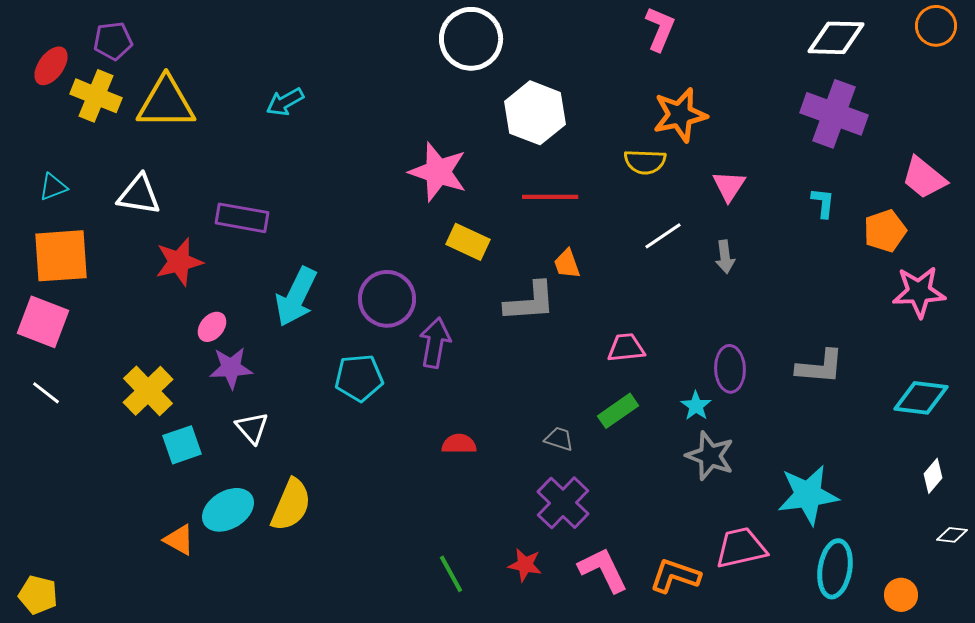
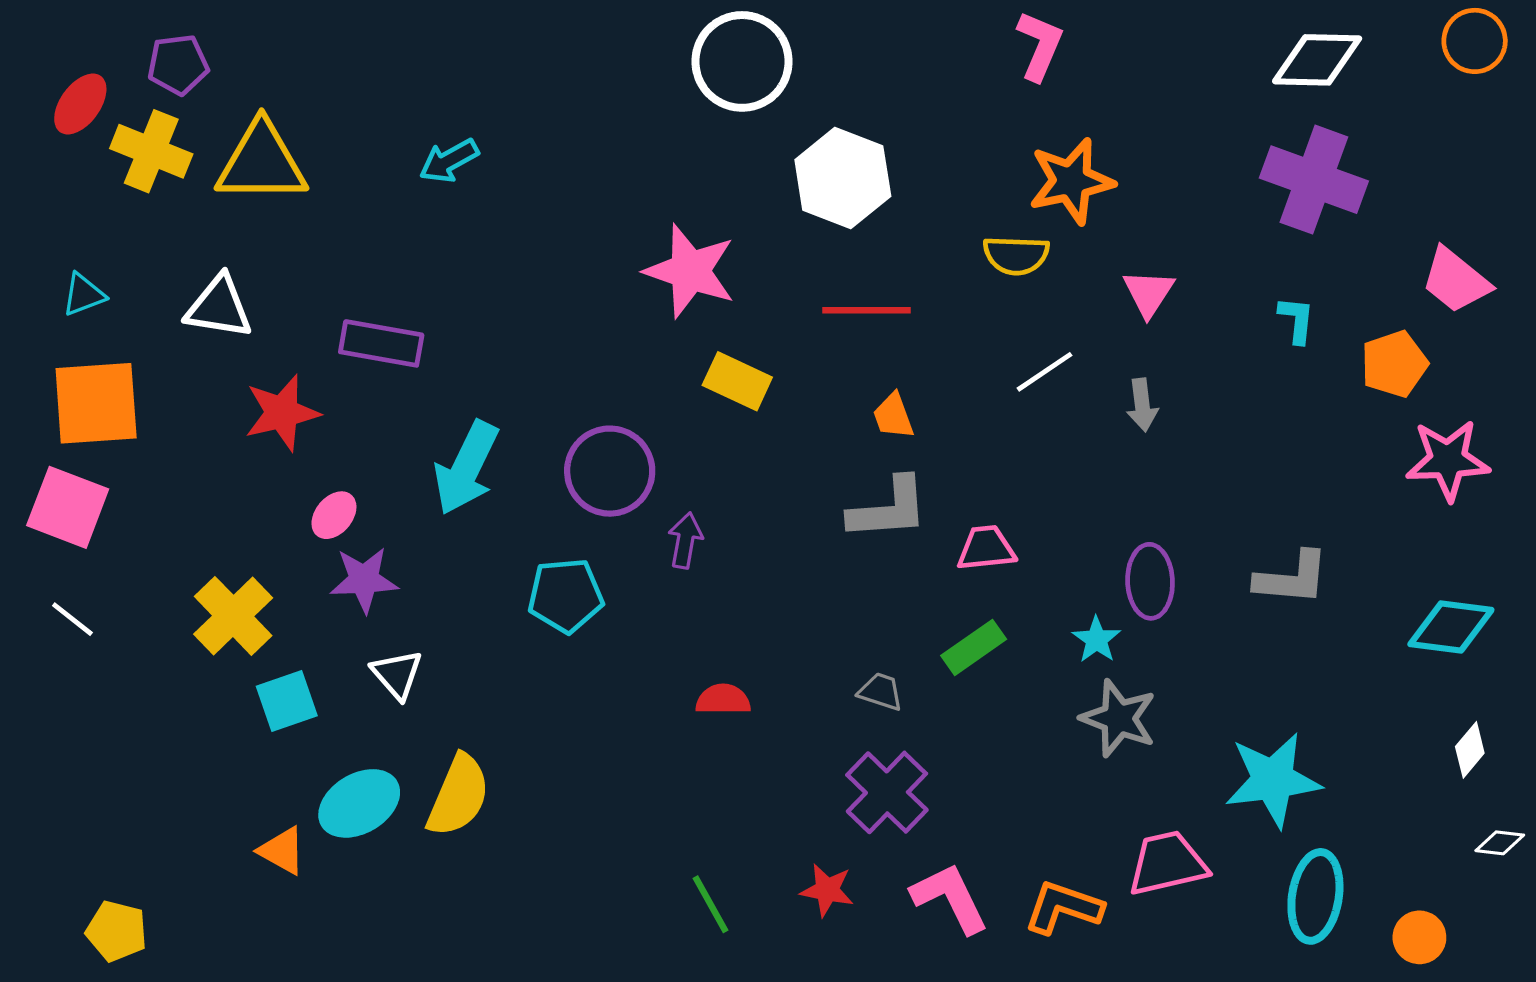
gray L-shape: (530, 302) -> (889, 509), moved
purple arrow: (435, 343) -> (685, 540), size x0.7
yellow pentagon: (38, 595) -> (117, 931), moved

